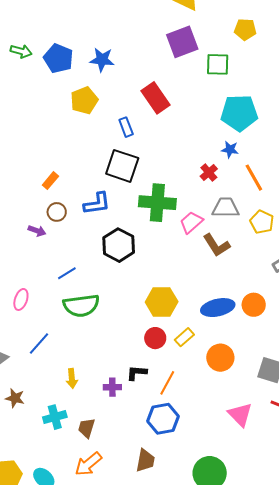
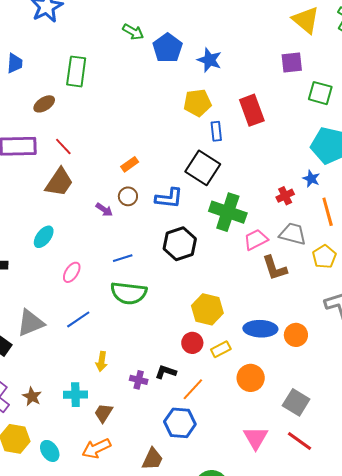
purple square: (182, 42) -> (292, 63), size x0.7
yellow pentagon: (84, 100) -> (197, 103), moved
brown star: (15, 398) -> (32, 397), moved

